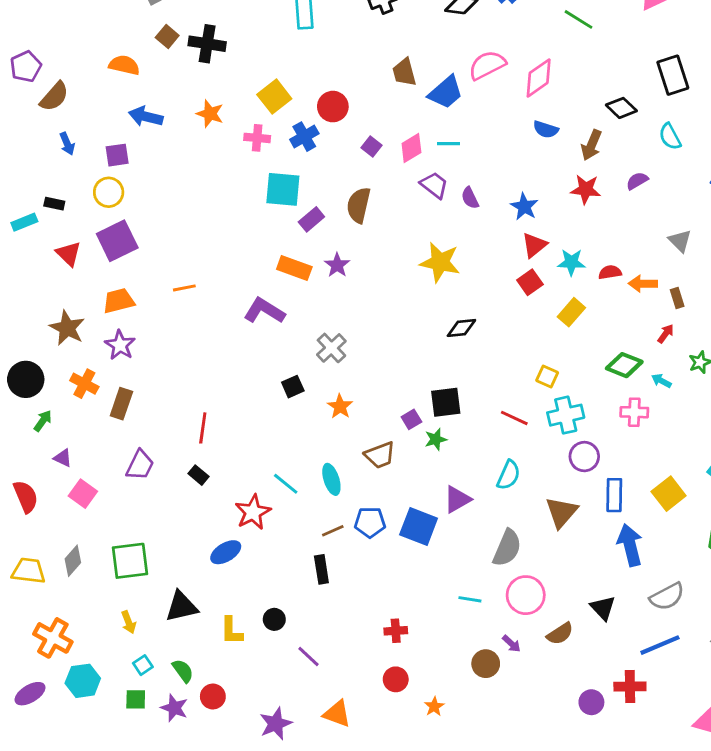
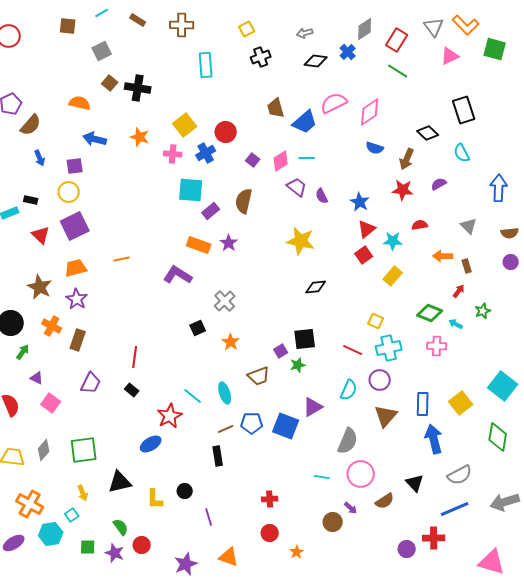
red semicircle: (610, 272) -> (420, 225), moved
purple circle: (584, 457) -> (380, 380), moved
purple line: (309, 657) -> (209, 517), turned 30
cyan square: (143, 665) -> (72, 515), moved

